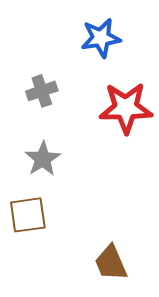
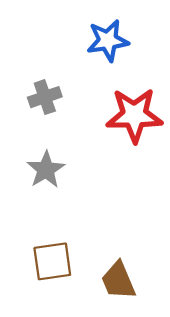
brown square: (28, 215) -> (52, 261), moved

